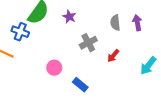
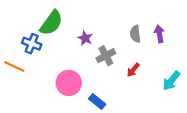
purple star: (69, 17) -> (85, 38), moved
pink circle: (54, 68) -> (69, 83), size x1.5

